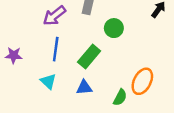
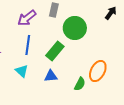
green circle: (114, 28) -> (75, 28), size x1.5

